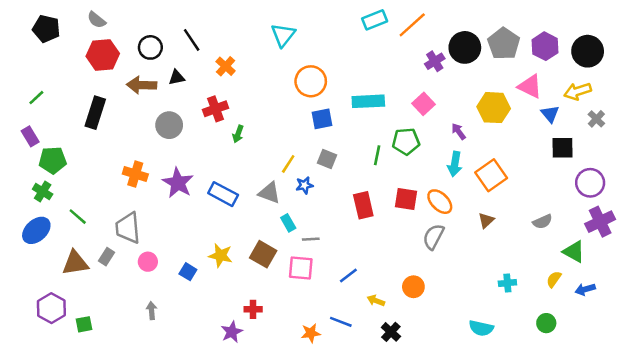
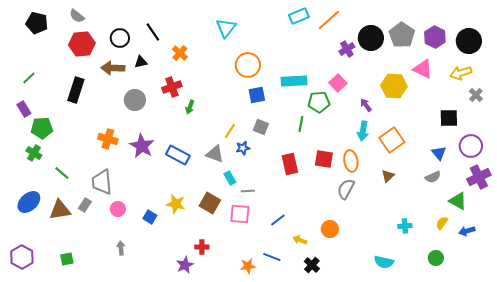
blue triangle: (550, 114) -> (439, 153), moved
green pentagon: (406, 141) -> (319, 102), moved
orange ellipse: (440, 202) -> (351, 161), turned 35
blue ellipse: (36, 230) -> (29, 202), moved
purple hexagon: (51, 308) -> (22, 257), moved

